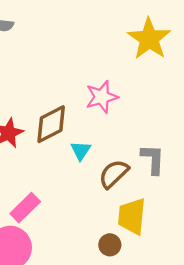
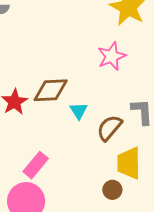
pink star: (102, 97) -> (112, 56), moved
brown diamond: (51, 124) -> (51, 90), turned 30

